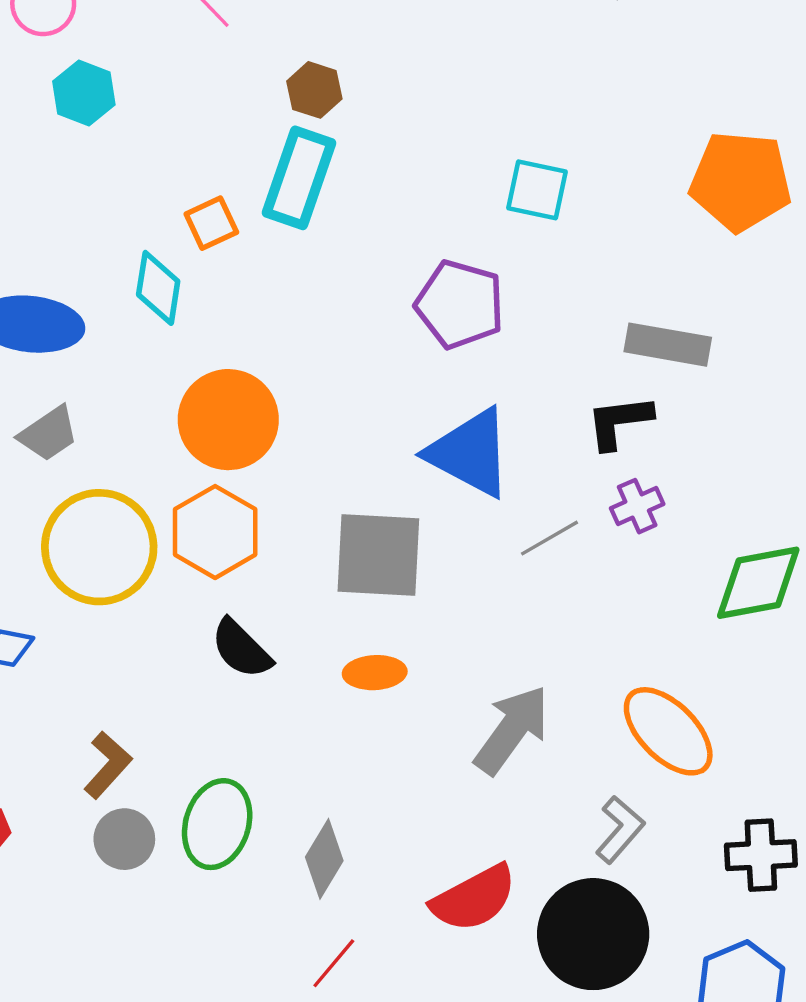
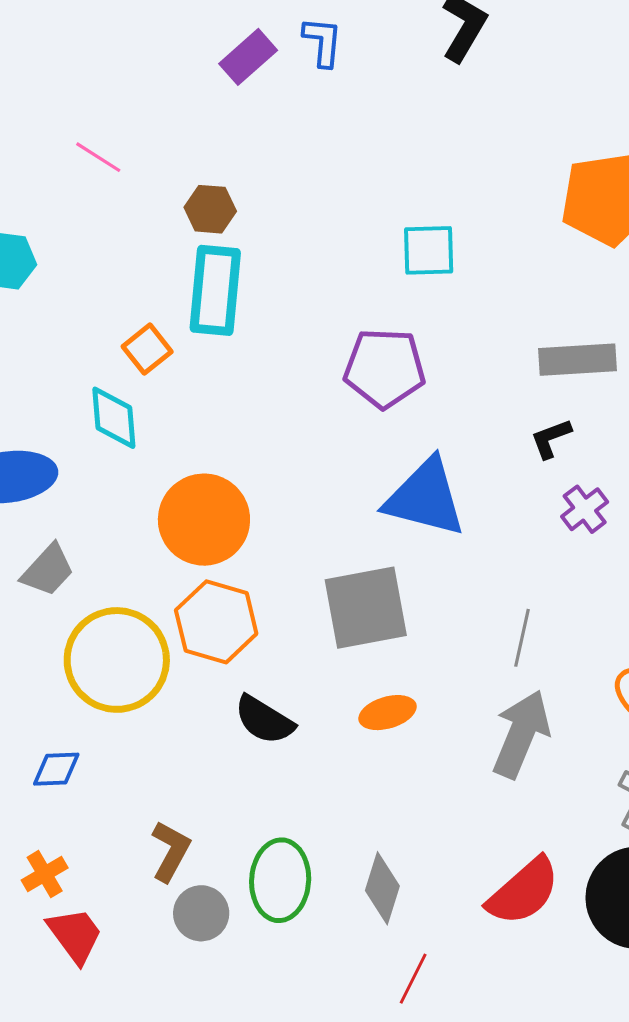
black L-shape: (619, 422) -> (551, 438), size x0.7
gray line: (550, 538) -> (522, 638), moved, turned -34

